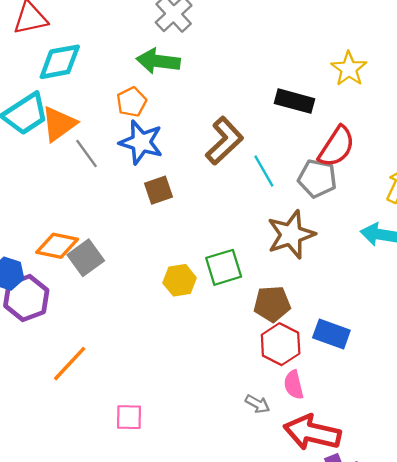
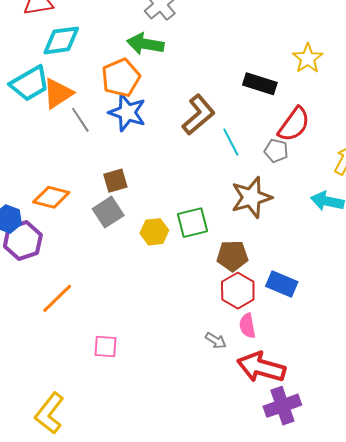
orange pentagon: (131, 102) -> (121, 78), size x1.5
gray pentagon: (317, 178) -> (276, 151), size x0.7
brown square: (158, 190) -> (115, 181), moved
gray square: (86, 258) -> (108, 212), moved

